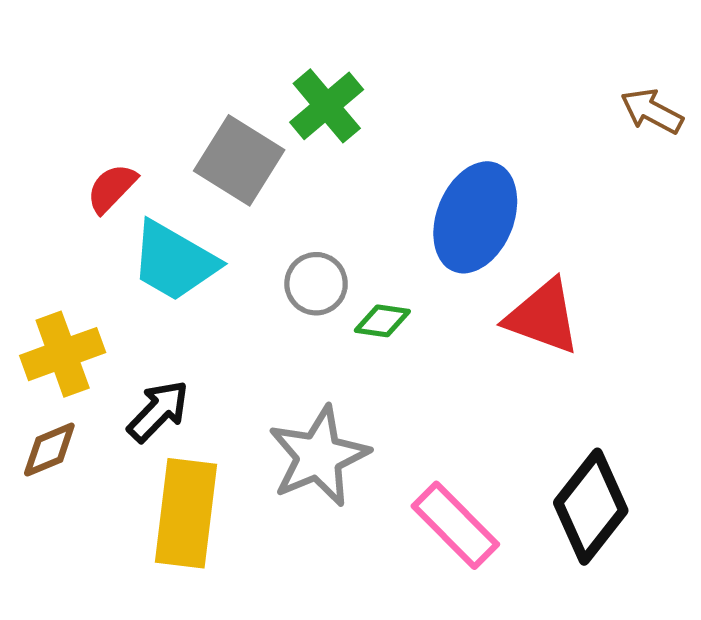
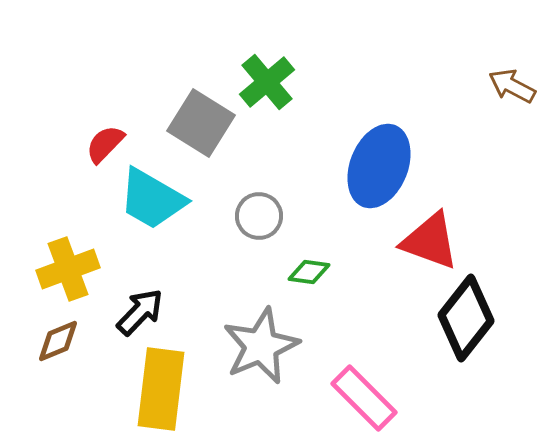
green diamond: (382, 321) -> (309, 272), moved
black diamond: (591, 507) -> (466, 318), moved

